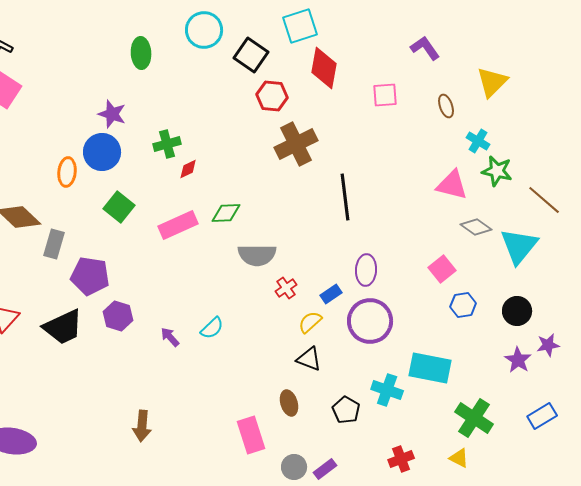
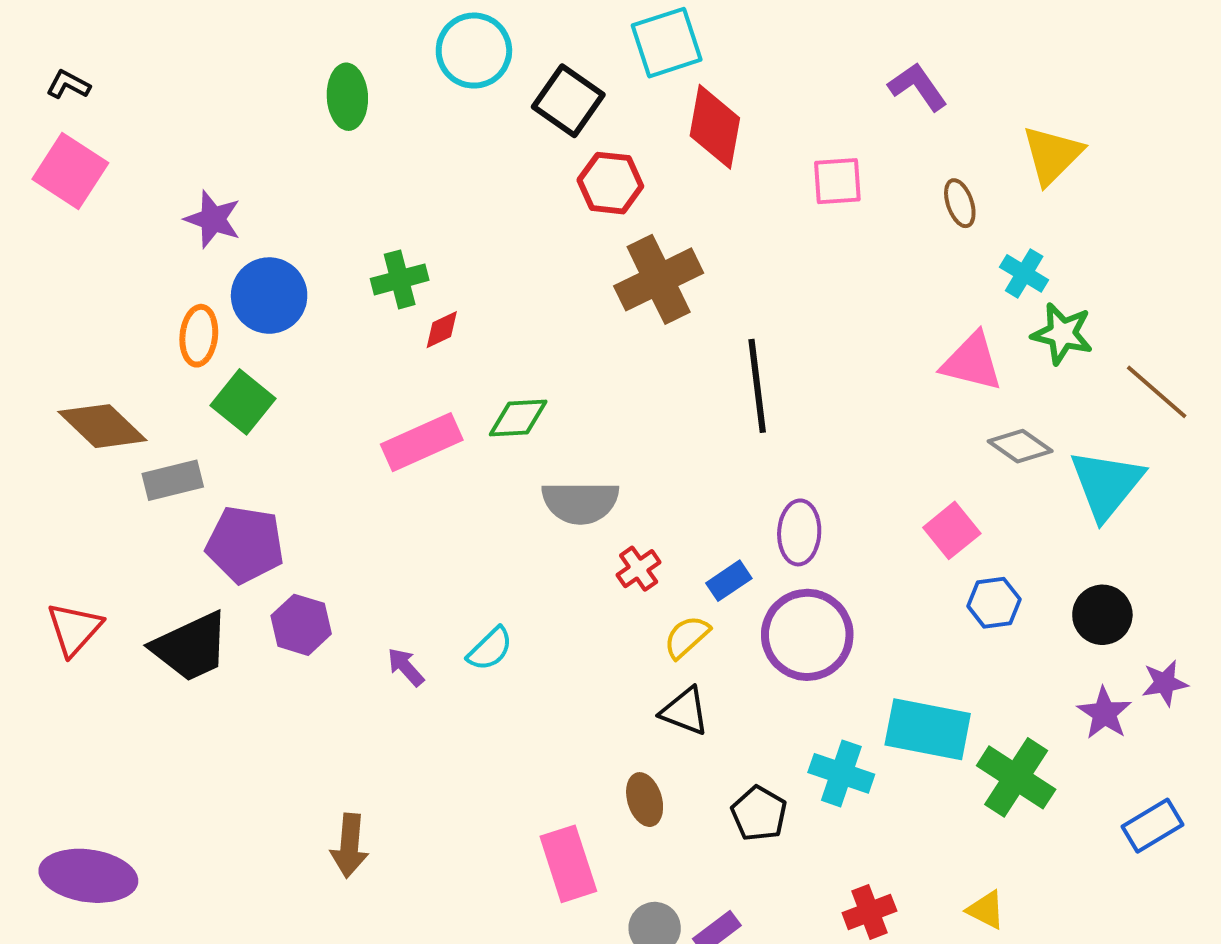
purple star: (112, 114) -> (213, 219), moved
green square: (119, 207) -> (243, 402), moved
gray rectangle: (54, 244) -> (173, 480), turned 60
green cross: (474, 418) -> (1016, 777), moved

